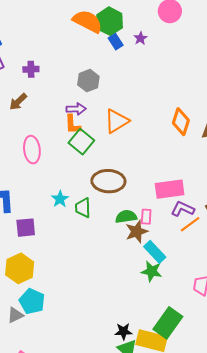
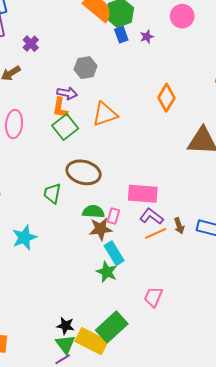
purple cross: (31, 69) -> (31, 44), turned 35
orange diamond: (181, 122) -> (166, 98), moved
cyan star: (60, 199) -> (24, 237), moved, size x1.4

